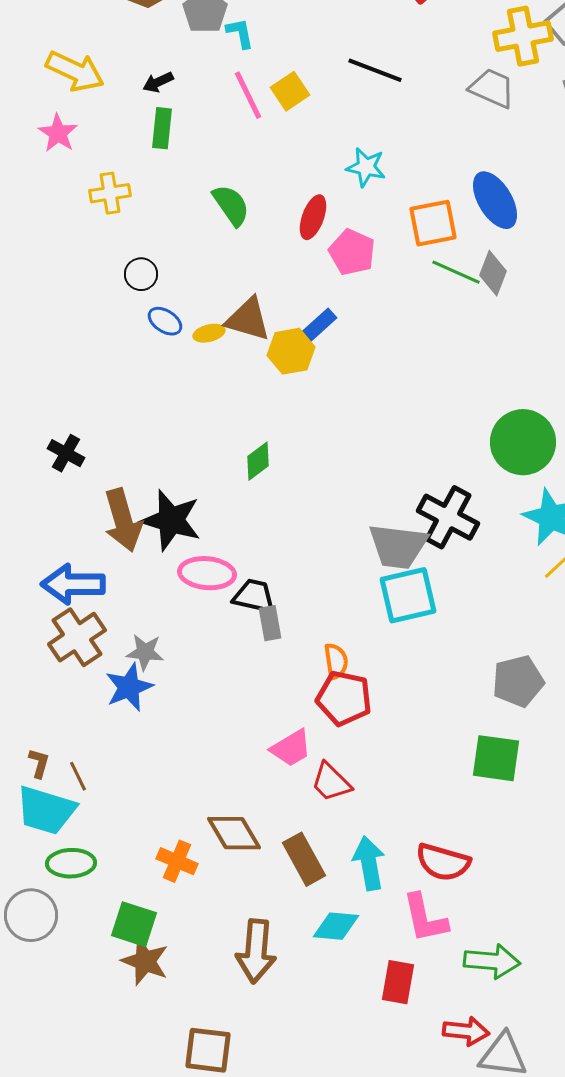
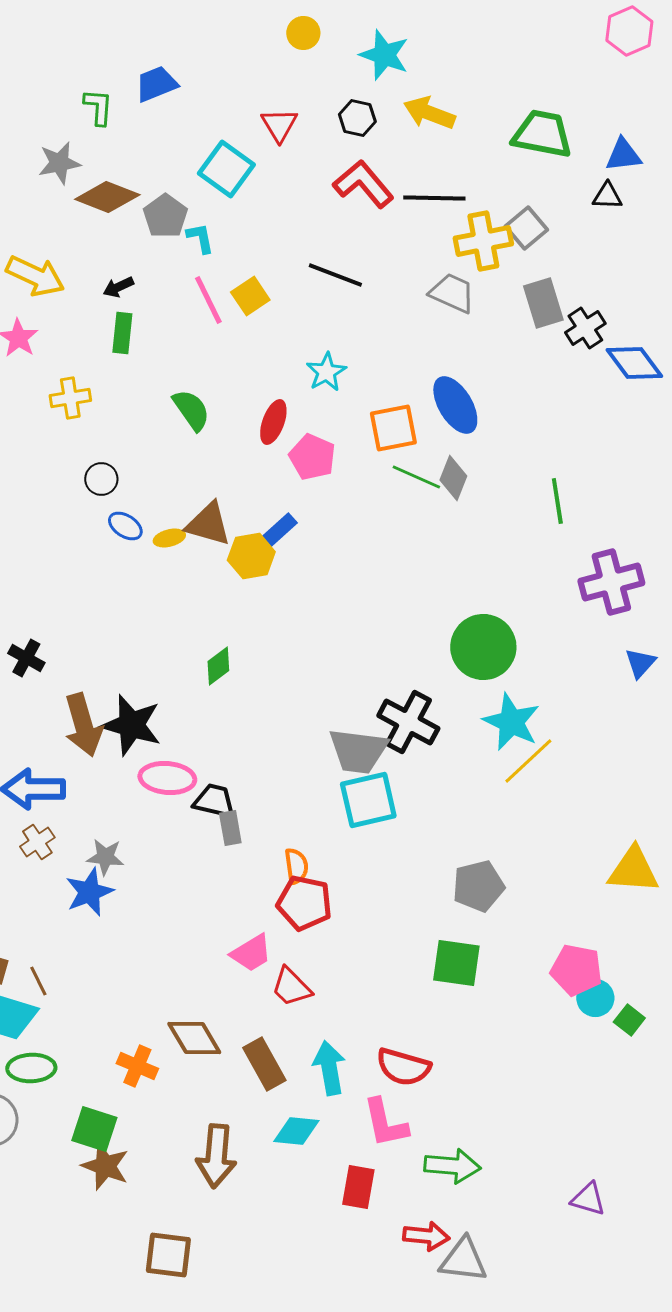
cyan star: (366, 167) -> (326, 372), turned 30
brown cross: (77, 637) -> (37, 842), size x0.6

